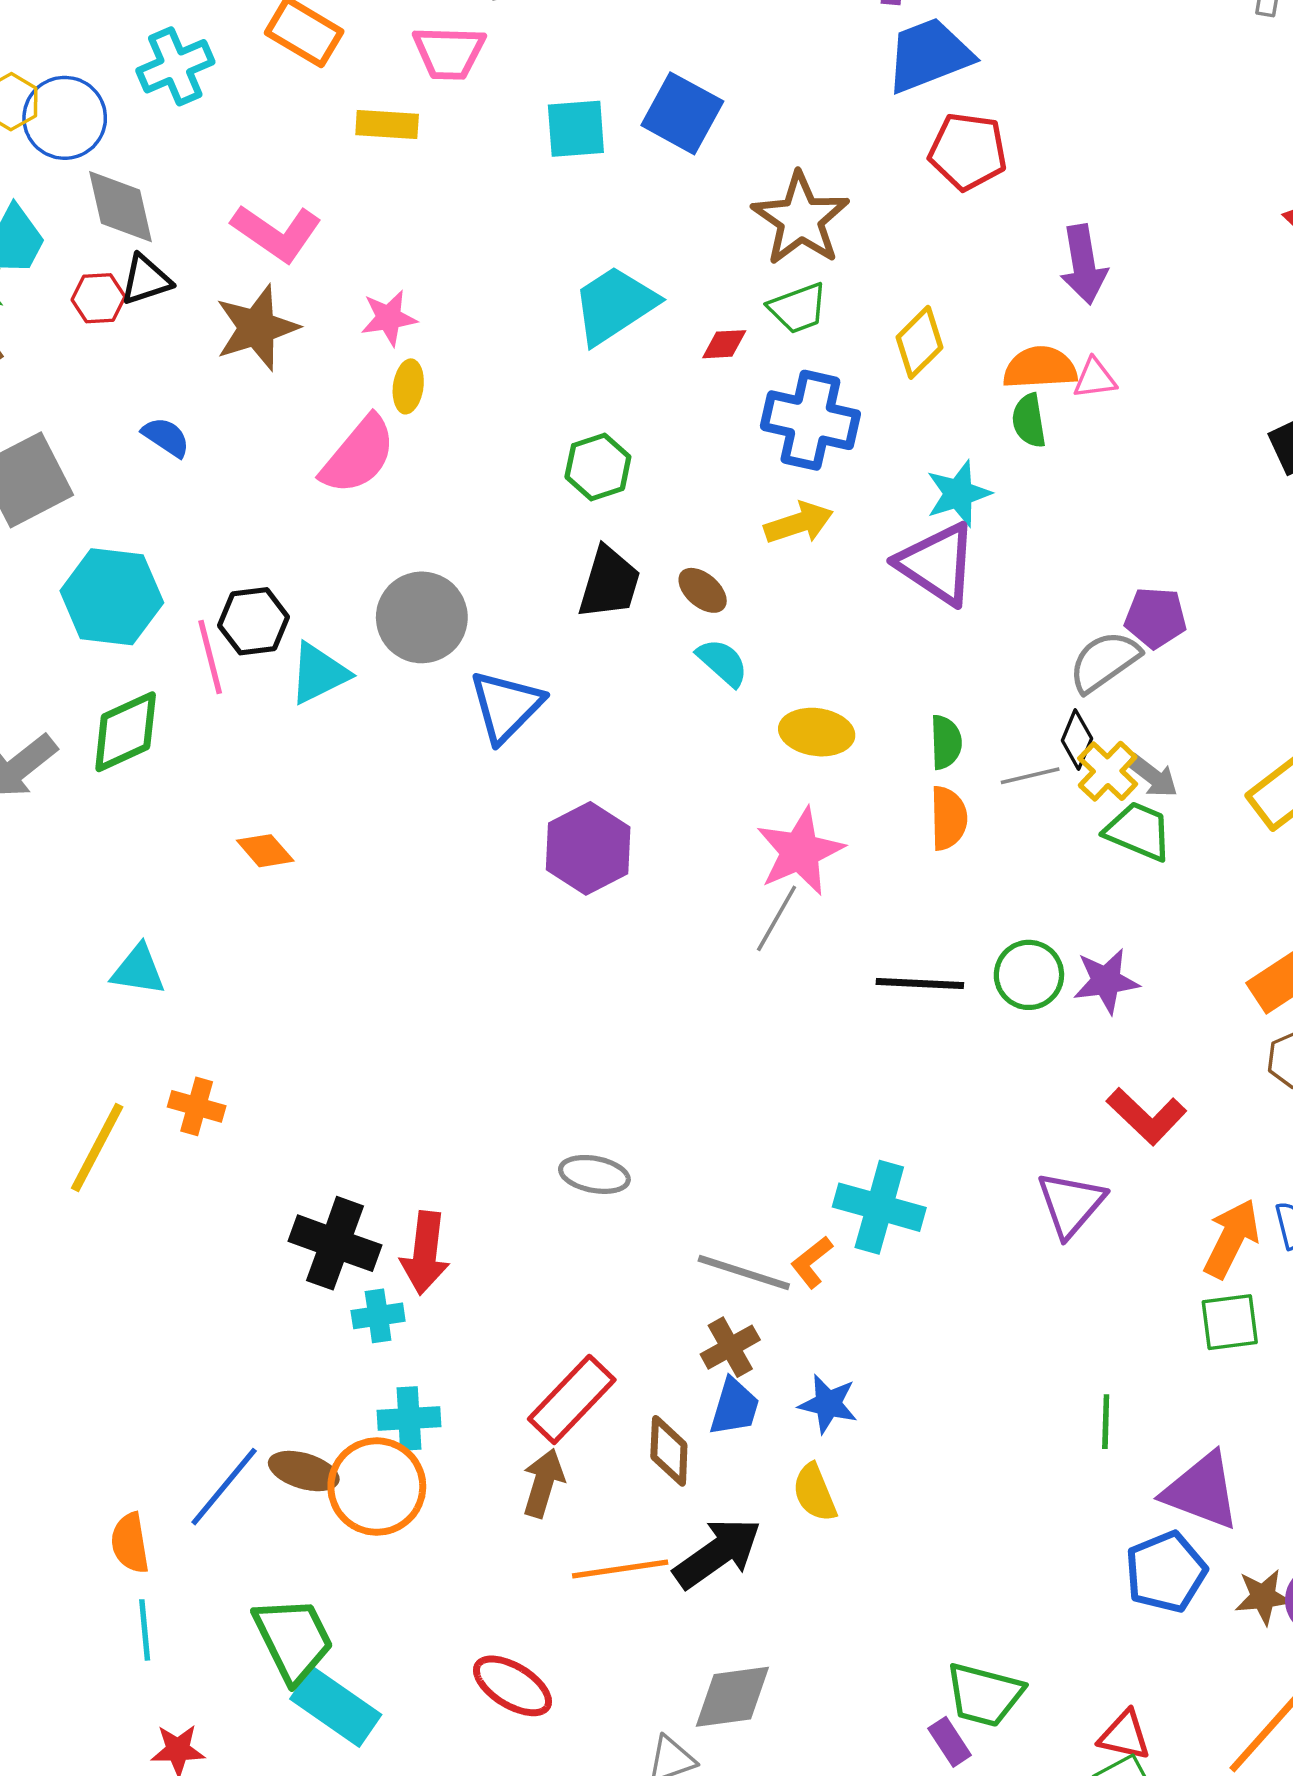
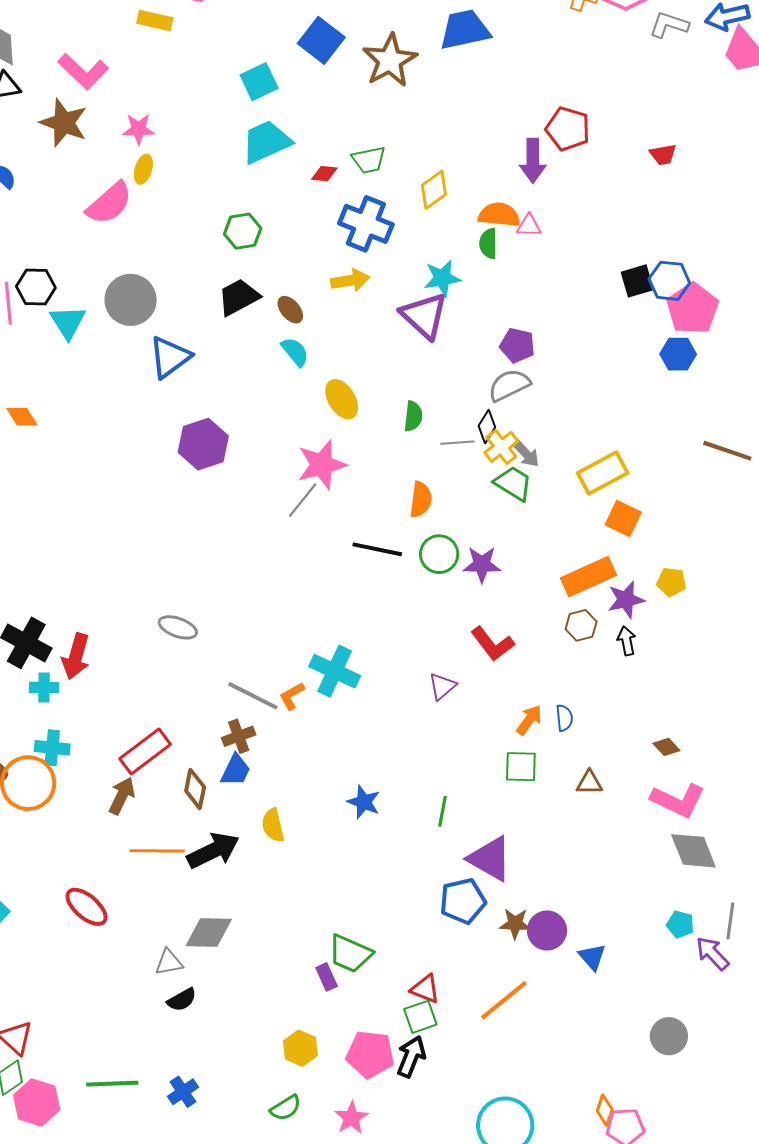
cyan square: (576, 129) -> (259, 82), moved, turned -30
red pentagon: (968, 151) -> (568, 129), moved
brown star: (801, 219) -> (390, 60), moved
brown star: (257, 328) -> (64, 123), turned 30
black trapezoid: (609, 583) -> (239, 297), turned -144
purple pentagon: (1155, 618) -> (517, 345), moved
cyan triangle: (319, 673) -> (68, 322), turned -45
yellow ellipse: (817, 732) -> (342, 399), turned 42
orange semicircle: (948, 818) -> (421, 500), moved
purple triangle: (1071, 1204) -> (442, 686), size x0.7
orange arrow: (1231, 1238) -> (529, 720), size x0.7
blue star: (828, 1404) -> (364, 802), moved

